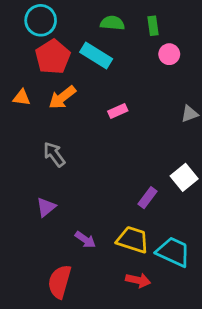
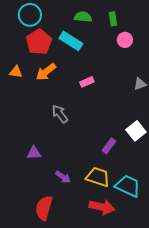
gray arrow: (54, 154) -> (60, 114), moved
purple triangle: (46, 207) -> (34, 153), turned 35
red arrow: (138, 280) -> (102, 207), size x1.4

